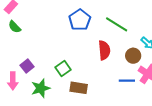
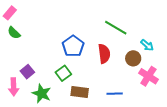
blue pentagon: (80, 20) -> (73, 46), moved
blue line: (127, 81) -> (115, 94), moved
green star: (41, 88) -> (42, 93), turned -30

